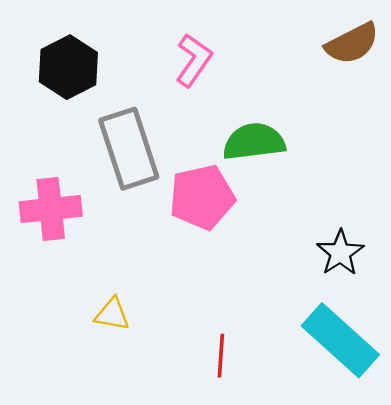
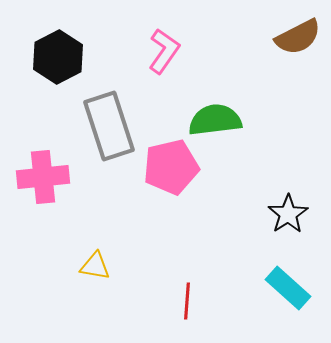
cyan rectangle: (340, 340) -> (288, 288), size x0.7

